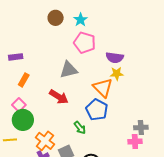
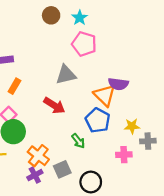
purple semicircle: (115, 58) -> (118, 84), moved
yellow star: (117, 74) -> (132, 126), moved
pink cross: (135, 142) -> (124, 155), moved

